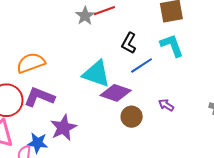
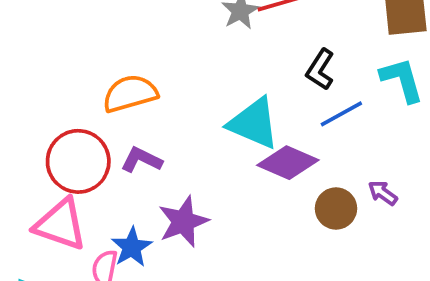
purple L-shape: (39, 97) -> (141, 160), size x0.7
brown circle: (132, 117) -> (336, 208), moved
blue star: (38, 143) -> (132, 247), turned 30

